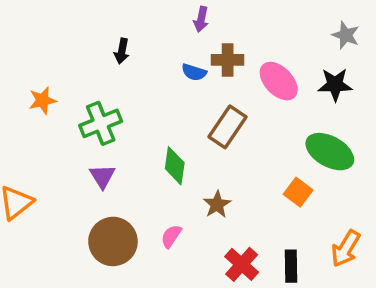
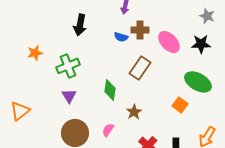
black arrow: (122, 51) -> (80, 25), size x1.5

